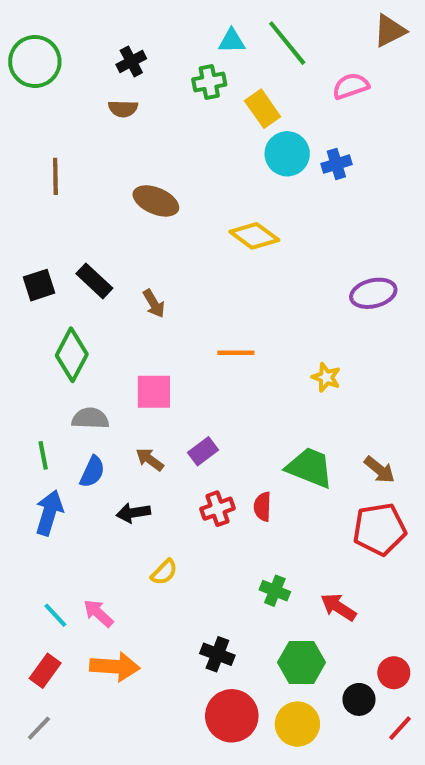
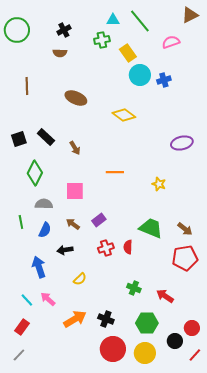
blue arrow: (49, 513) -> (39, 267), moved, turned -35
orange arrow: (115, 667) -> (75, 319), moved, turned -35

